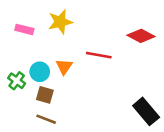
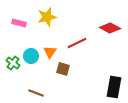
red line: (99, 55) -> (77, 43), turned -36
brown square: (45, 95) -> (63, 69), moved
black rectangle: (146, 111) -> (114, 87), turned 50

